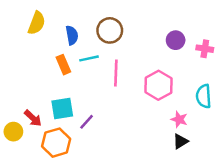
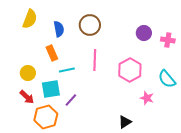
cyan line: (89, 58) -> (67, 70), moved
cyan semicircle: (204, 96) -> (167, 79), turned -36
yellow circle: (13, 132) -> (28, 73), moved
black triangle: (180, 141) -> (125, 122), moved

